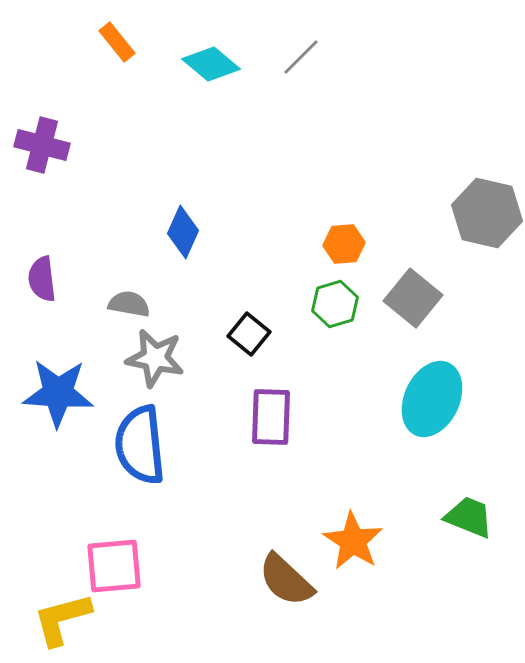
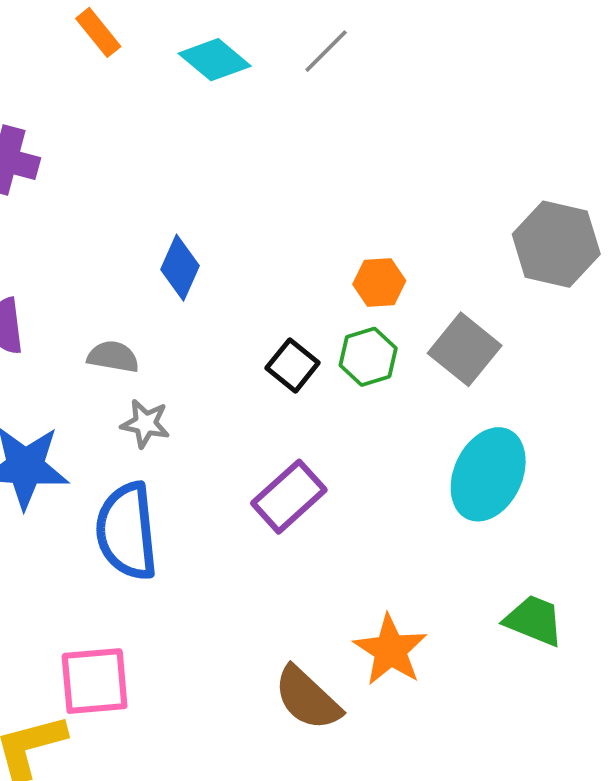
black square: (249, 334) -> (293, 365), moved
gray star: (155, 358) -> (145, 424), size x0.7
purple rectangle: (271, 417) -> (289, 497), turned 46

